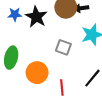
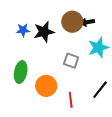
black star: (36, 17) -> (44, 32), turned 30

